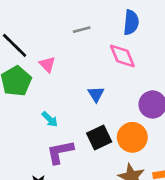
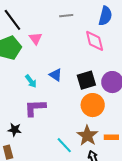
blue triangle: (96, 94) -> (56, 75), moved, turned -32
black square: (99, 137) -> (86, 80), moved

